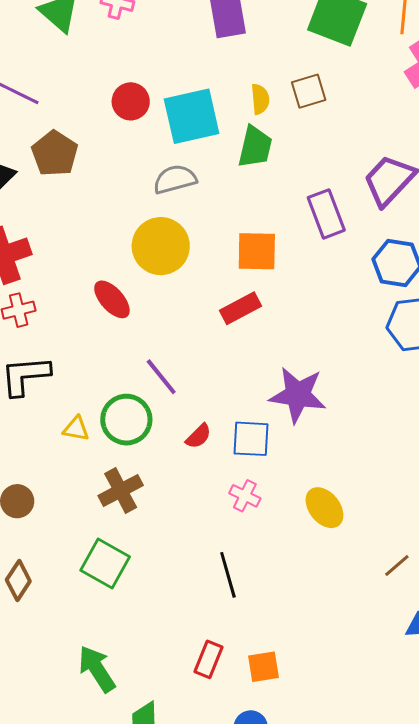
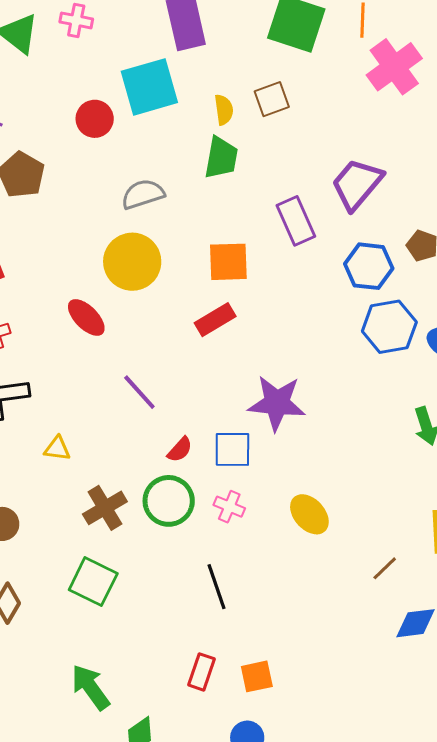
cyan square: (192, 116) -> (149, 87), moved
green circle: (126, 420) -> (169, 501), moved

